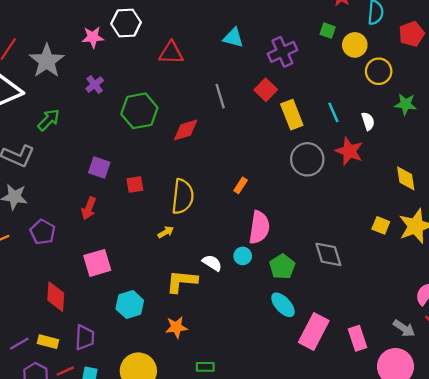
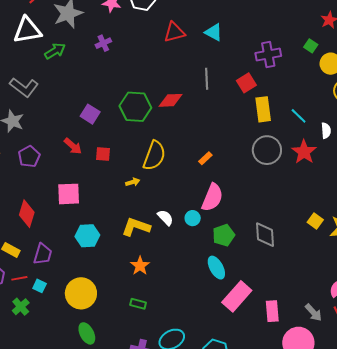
cyan triangle: (233, 38) -> (214, 32), moved
red triangle: (171, 53) -> (174, 32), turned -30
green hexagon: (139, 111) -> (135, 107), moved
cyan line: (333, 112) -> (299, 116), turned -36
green arrow: (49, 120) -> (55, 51), moved
red square: (135, 184) -> (103, 154), moved
red arrow: (89, 208) -> (73, 146), turned -84
orange star: (176, 327) -> (140, 266), moved, turned 30

